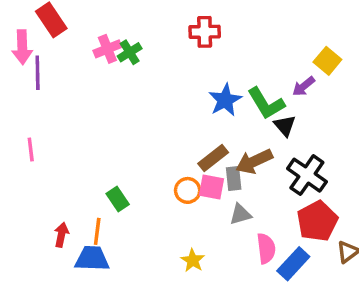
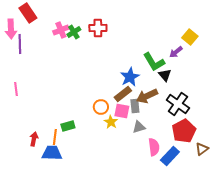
red cross: (205, 32) -> (98, 28), moved
blue star: (225, 100) -> (130, 77), moved
orange circle: (188, 190) -> (101, 107), moved
green rectangle: (118, 199) -> (68, 126), moved, turned -72
yellow star: (193, 260) -> (111, 122), moved

